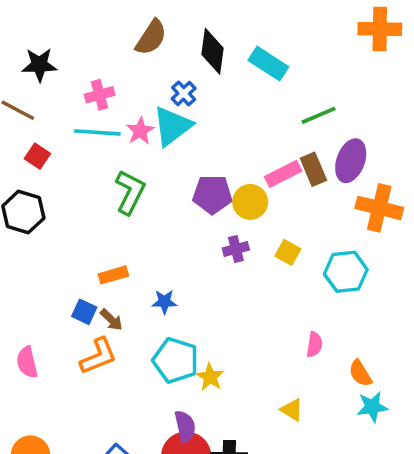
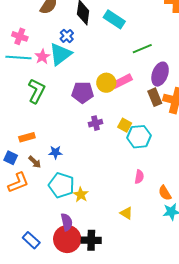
pink cross: (100, 95) -> (20, 36), turned 35
brown rectangle: (313, 169) -> (155, 97), moved
yellow circle: (250, 202) -> (106, 83), moved
cyan hexagon: (346, 272) -> (139, 137), moved
brown arrow: (111, 320) -> (35, 162), moved

